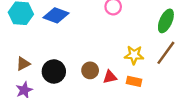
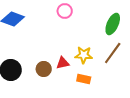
red triangle: (110, 77) -> (63, 63), moved

